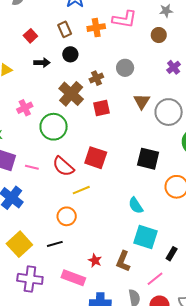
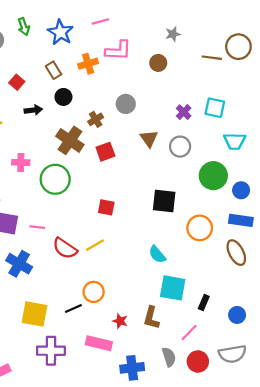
gray star: (166, 11) -> (173, 34), moved
purple cross: (174, 67) -> (184, 112), moved
pink cross: (25, 108) -> (21, 162), turned 35
gray circle: (169, 112) -> (180, 147), size x0.7
red square: (96, 158) -> (106, 207), size x0.7
red semicircle: (63, 166) -> (65, 248), moved
orange circle: (67, 216) -> (94, 292), moved
yellow square: (19, 244) -> (34, 314), turned -30

